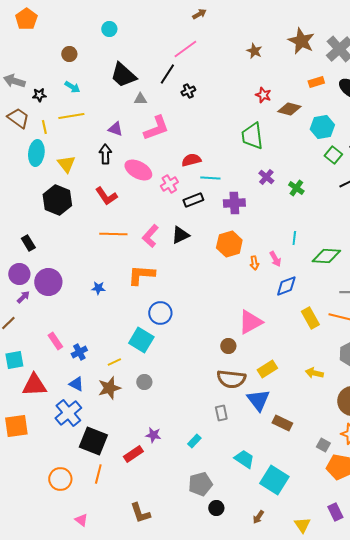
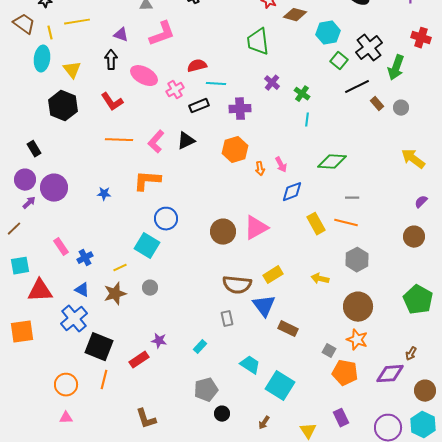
cyan line: (294, 238) -> (307, 120), moved
brown circle: (228, 346) -> (223, 232), moved, size x1.6
pink triangle: (81, 520) -> (66, 418), moved, turned -40

